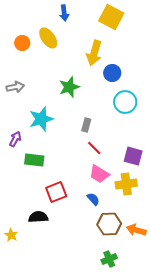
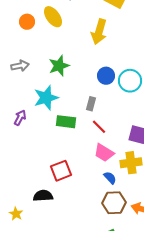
blue circle: (112, 73) -> (106, 76), moved
green star: (69, 87) -> (59, 66), moved
green rectangle: (34, 160) -> (66, 122), moved
blue semicircle: (93, 199) -> (110, 178), moved

